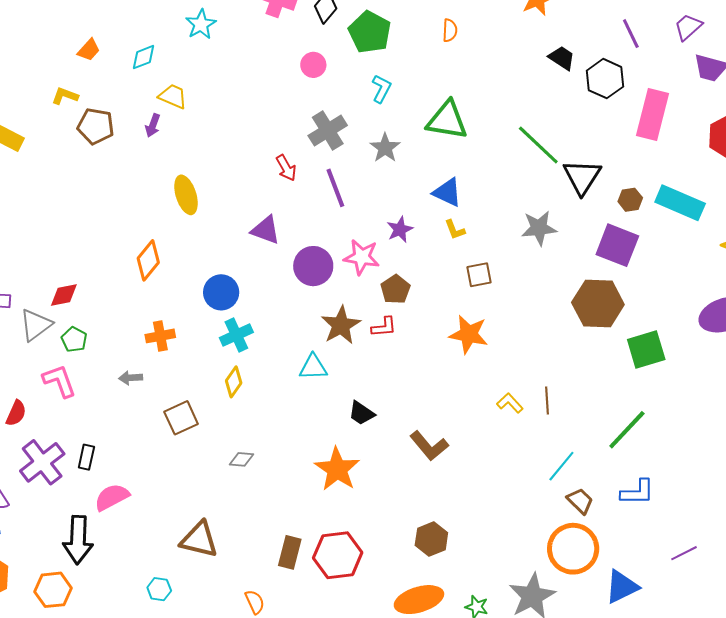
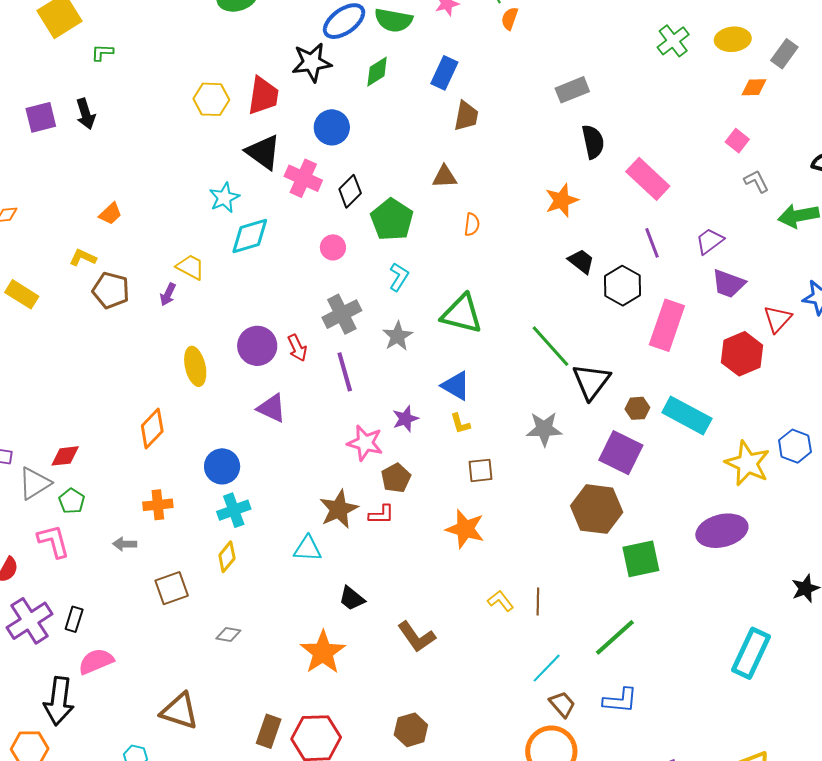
cyan diamond: (143, 57) -> (250, 236), moved, size x1.5
purple circle: (313, 266) -> (257, 346), moved

